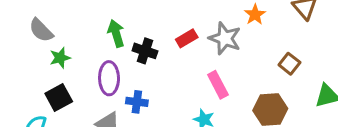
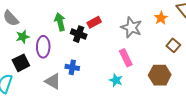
orange star: (255, 15) -> (161, 18), moved
red rectangle: (187, 38) -> (94, 22), moved
purple ellipse: (109, 78) -> (43, 47), moved

